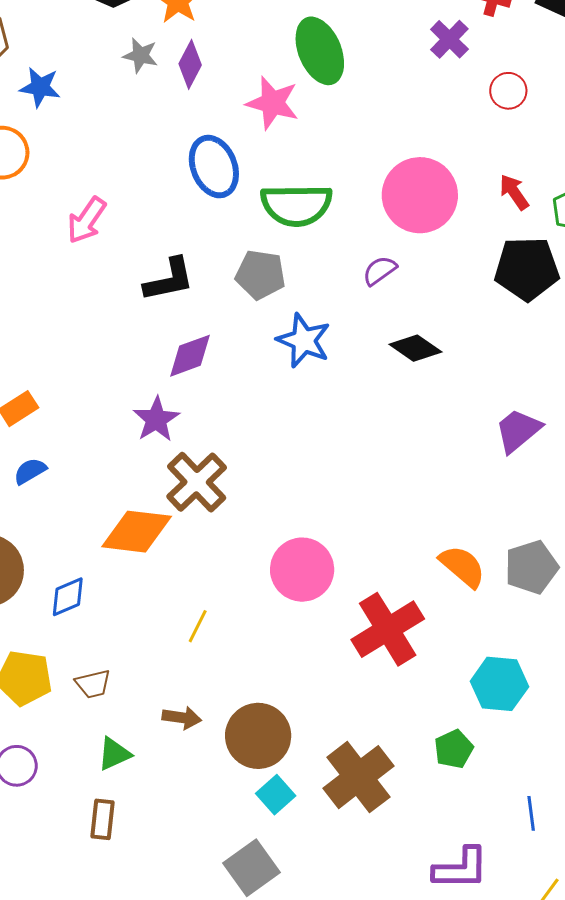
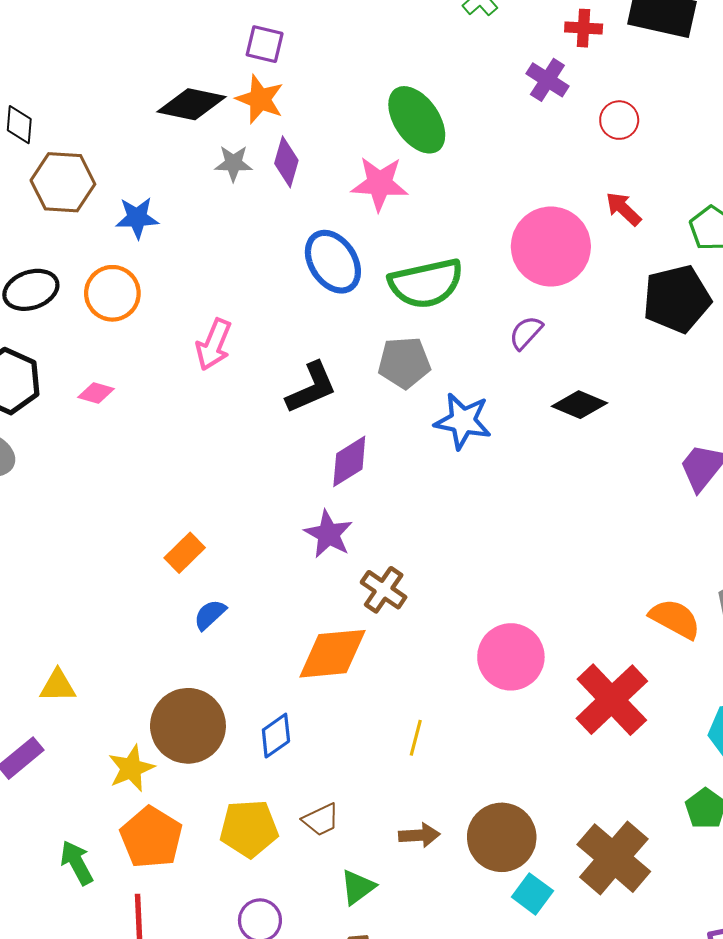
red arrow: (514, 192) -> (623, 209), moved
brown cross: (197, 482) -> (384, 590), size x0.7

